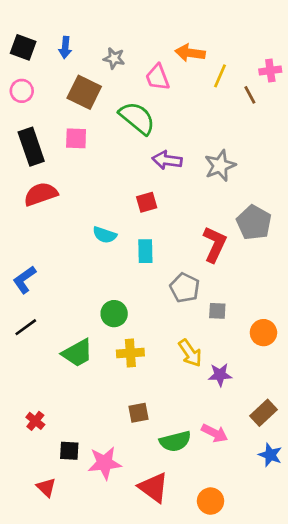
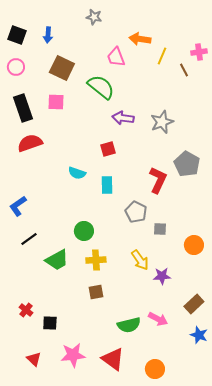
gray star: (114, 58) -> (94, 17), moved
black line: (26, 327) -> (29, 239), moved
brown square: (139, 413) -> (96, 292), moved
black square: (69, 451) -> (50, 323), moved
pink star: (105, 463) -> (73, 355), moved

